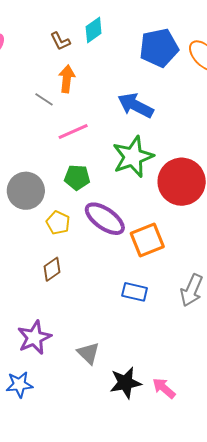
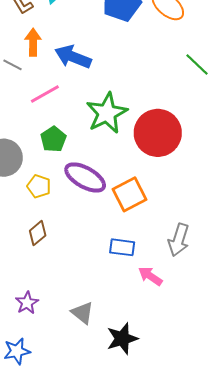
blue arrow: (136, 105) -> (73, 57), moved
green pentagon: (77, 177) -> (53, 139), turned -30
purple star: (34, 337) -> (27, 303), size x0.7
pink arrow: (164, 388) -> (150, 276), moved

